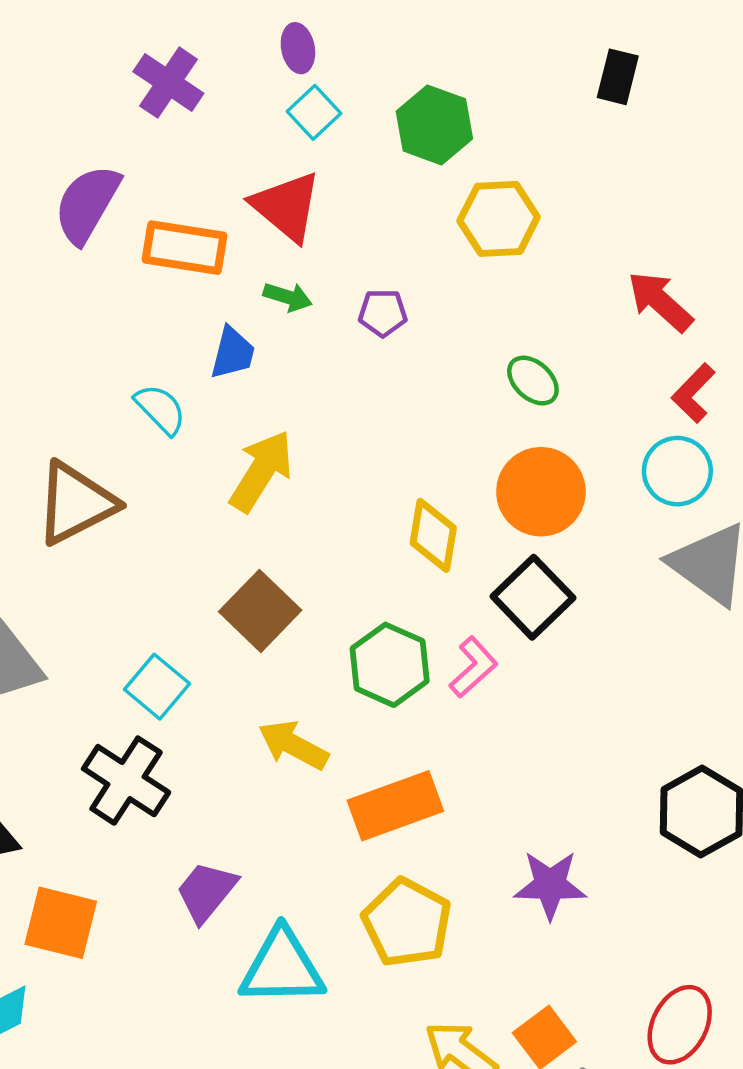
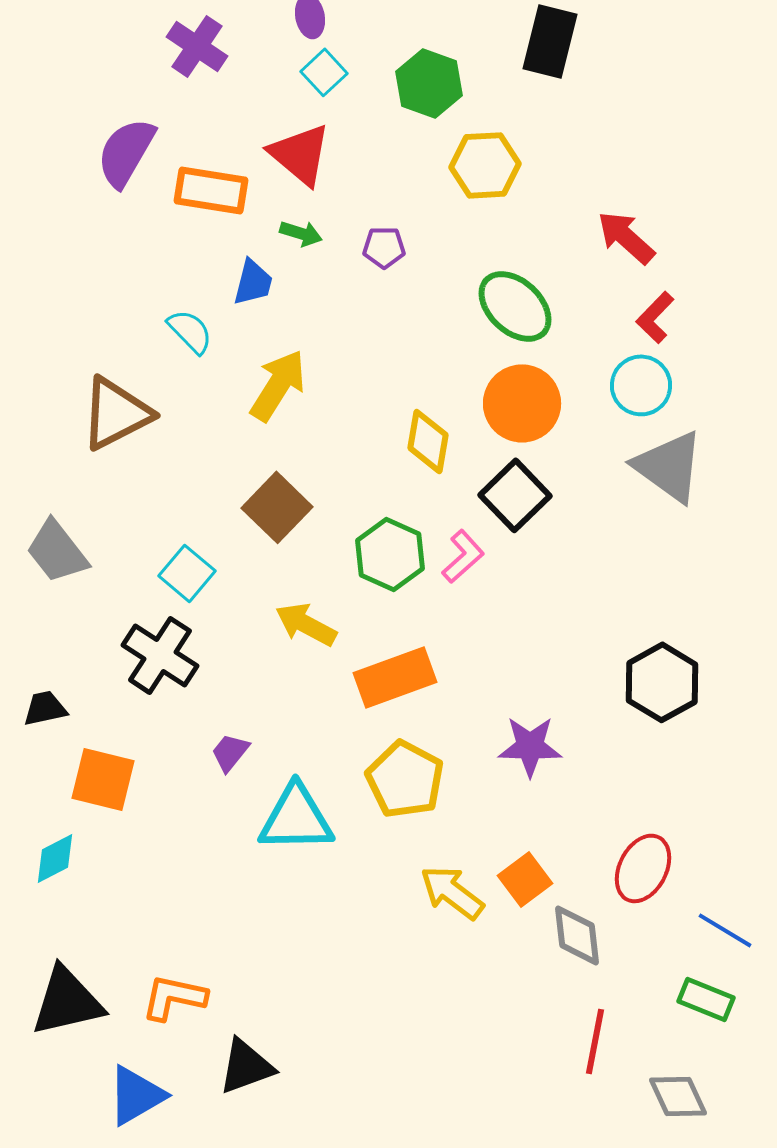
black rectangle: (618, 77) -> (550, 41), moved, size x1.5
green ellipse: (533, 381) -> (515, 306), size x1.6
purple trapezoid: (206, 892) -> (230, 752), size x0.7

